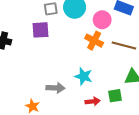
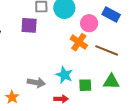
green square: (115, 96) -> (85, 85), moved
red arrow: (93, 101) -> (61, 99), moved

